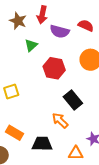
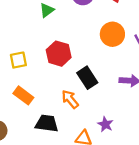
red hexagon: (54, 68) -> (59, 54), moved
orange rectangle: (15, 133) -> (23, 95), moved

